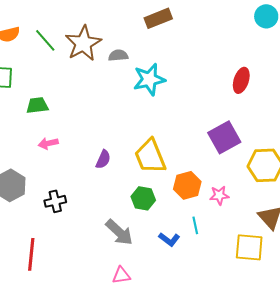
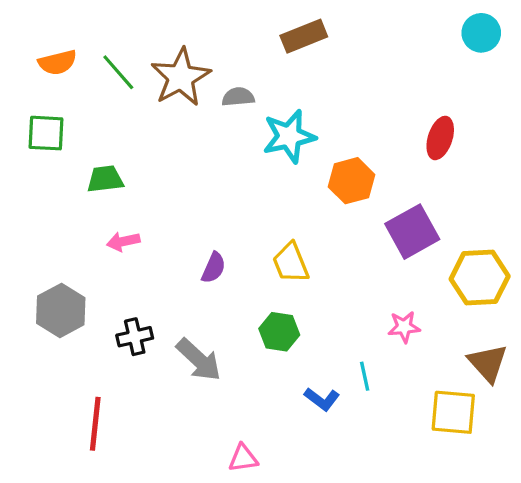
yellow trapezoid: (150, 156) -> (291, 263), size x0.7
orange hexagon: (187, 185) -> (351, 181), moved
gray arrow: (119, 232) -> (199, 360), moved

